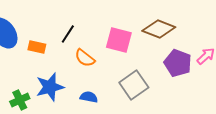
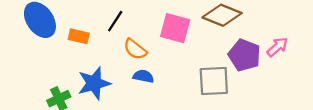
gray square: (134, 85) -> (214, 81), moved, turned 32
blue semicircle: (89, 97) -> (143, 76), moved

